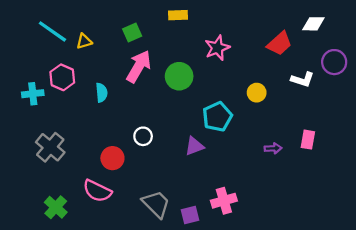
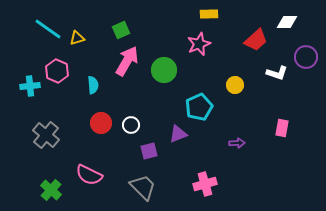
yellow rectangle: (178, 15) -> (209, 14), moved
purple arrow: (273, 148) -> (237, 143), moved
red circle: (112, 158) -> (101, 123), moved
purple square: (190, 215) -> (149, 151), moved

